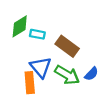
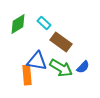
cyan rectangle: (37, 34) -> (44, 23), moved, turned 32
blue triangle: (41, 67) -> (37, 61), turned -40

